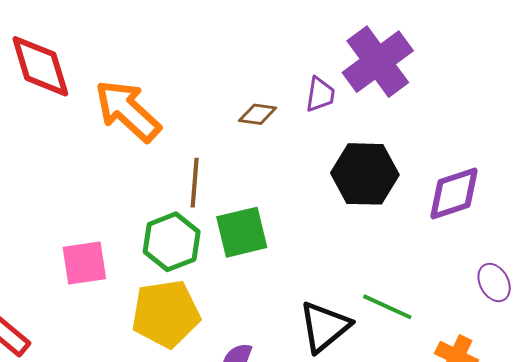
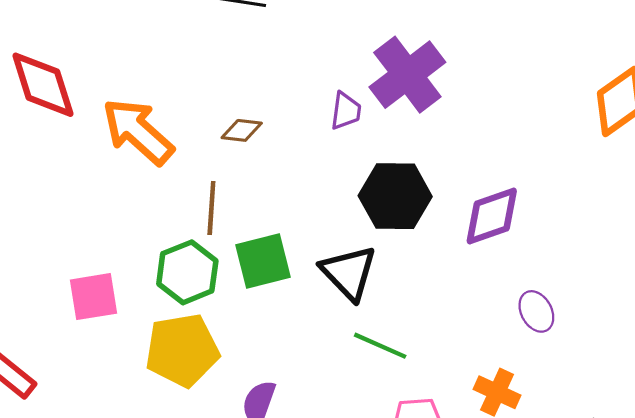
brown diamond: (258, 114) -> (242, 130), moved
green line: (387, 307) -> (380, 346), moved
black triangle: (325, 327) -> (349, 273), moved, turned -34

